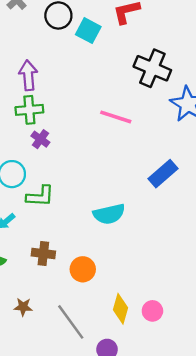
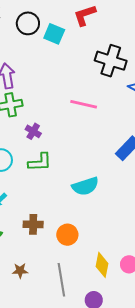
purple cross: (40, 139) -> (33, 131), moved
green L-shape: (40, 196) -> (40, 162), moved
gray line: (71, 322) -> (61, 280), turned 32

